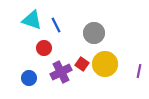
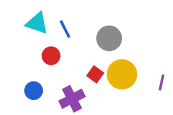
purple cross: (61, 72) -> (72, 99), moved

